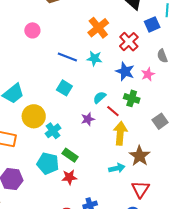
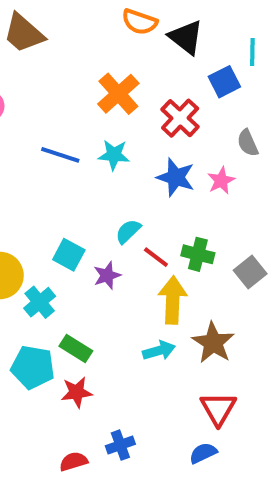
cyan square: (64, 88) -> (69, 255), moved
green cross: (132, 98) -> (198, 254), moved
cyan arrow: (117, 168) -> (159, 351), moved

